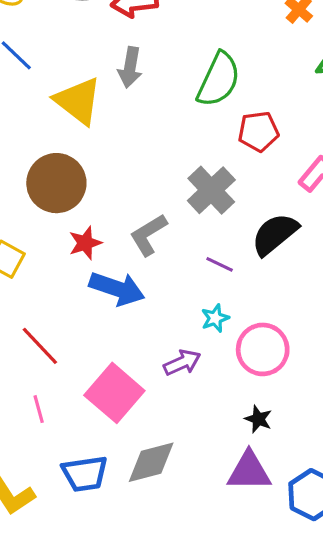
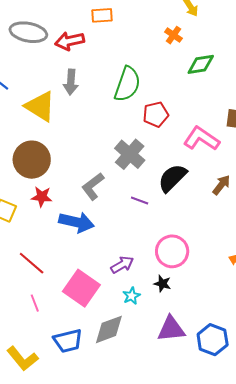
red star: (85, 243) -> (42, 197), moved, turned 30
cyan star: (215, 318) -> (132, 296), moved
black star: (258, 419) -> (162, 284), moved

